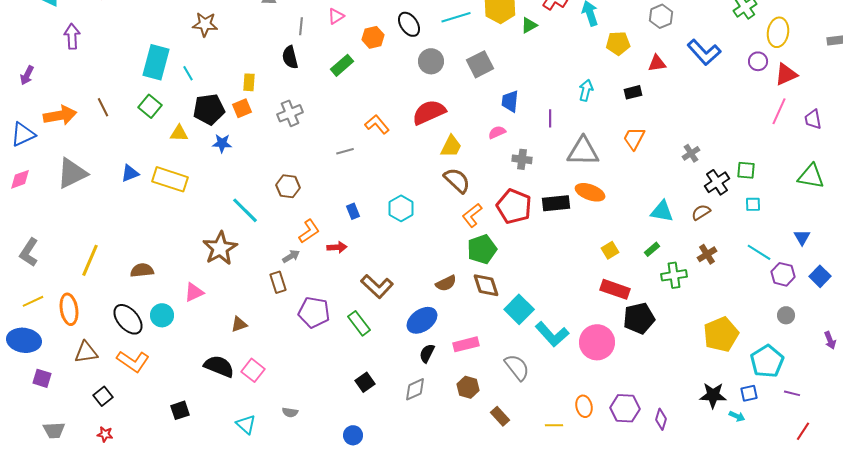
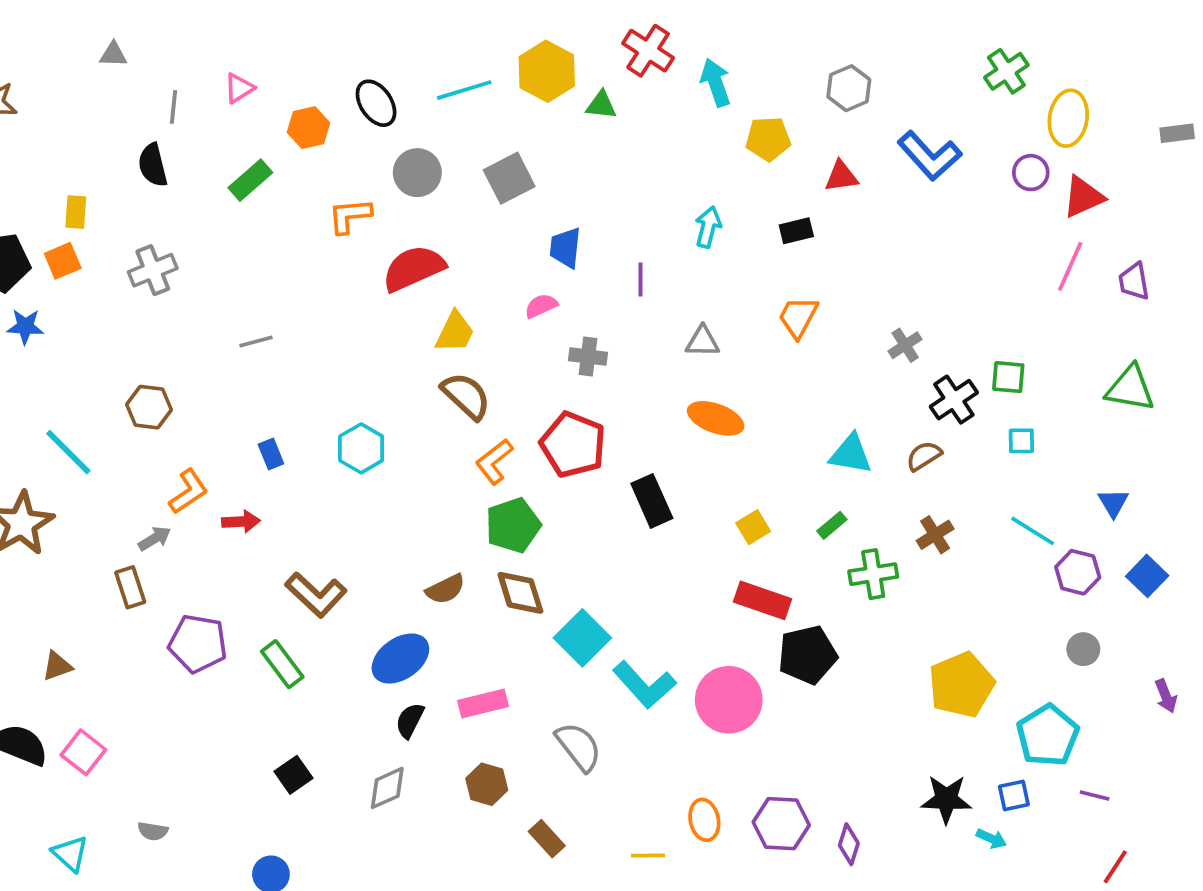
green triangle: (529, 25) -> (601, 105), turned 36
orange L-shape: (377, 124) -> (350, 216), moved, turned -55
gray triangle: (583, 151) -> (702, 341), size x0.6
black rectangle: (556, 203) -> (652, 501), moved, turned 72

